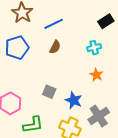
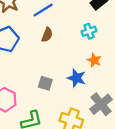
blue star: (74, 100) -> (76, 78), moved

